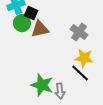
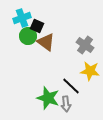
brown triangle: (40, 29) -> (46, 42), turned 48
black line: (80, 73) -> (71, 86), moved

